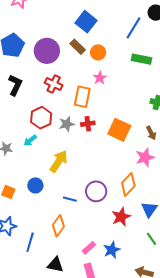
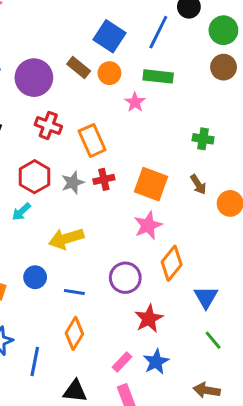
blue square: (86, 22) -> (109, 36), moved
green rectangle: (142, 59) -> (158, 76), moved
pink star: (100, 78) -> (135, 102), moved
orange rectangle: (82, 97) -> (92, 140), turned -30
pink star: (145, 157) -> (148, 225), moved
yellow arrow: (59, 161) -> (66, 239), turned -135
blue line: (70, 199) -> (74, 292), moved
red star: (121, 217) -> (149, 319), moved

